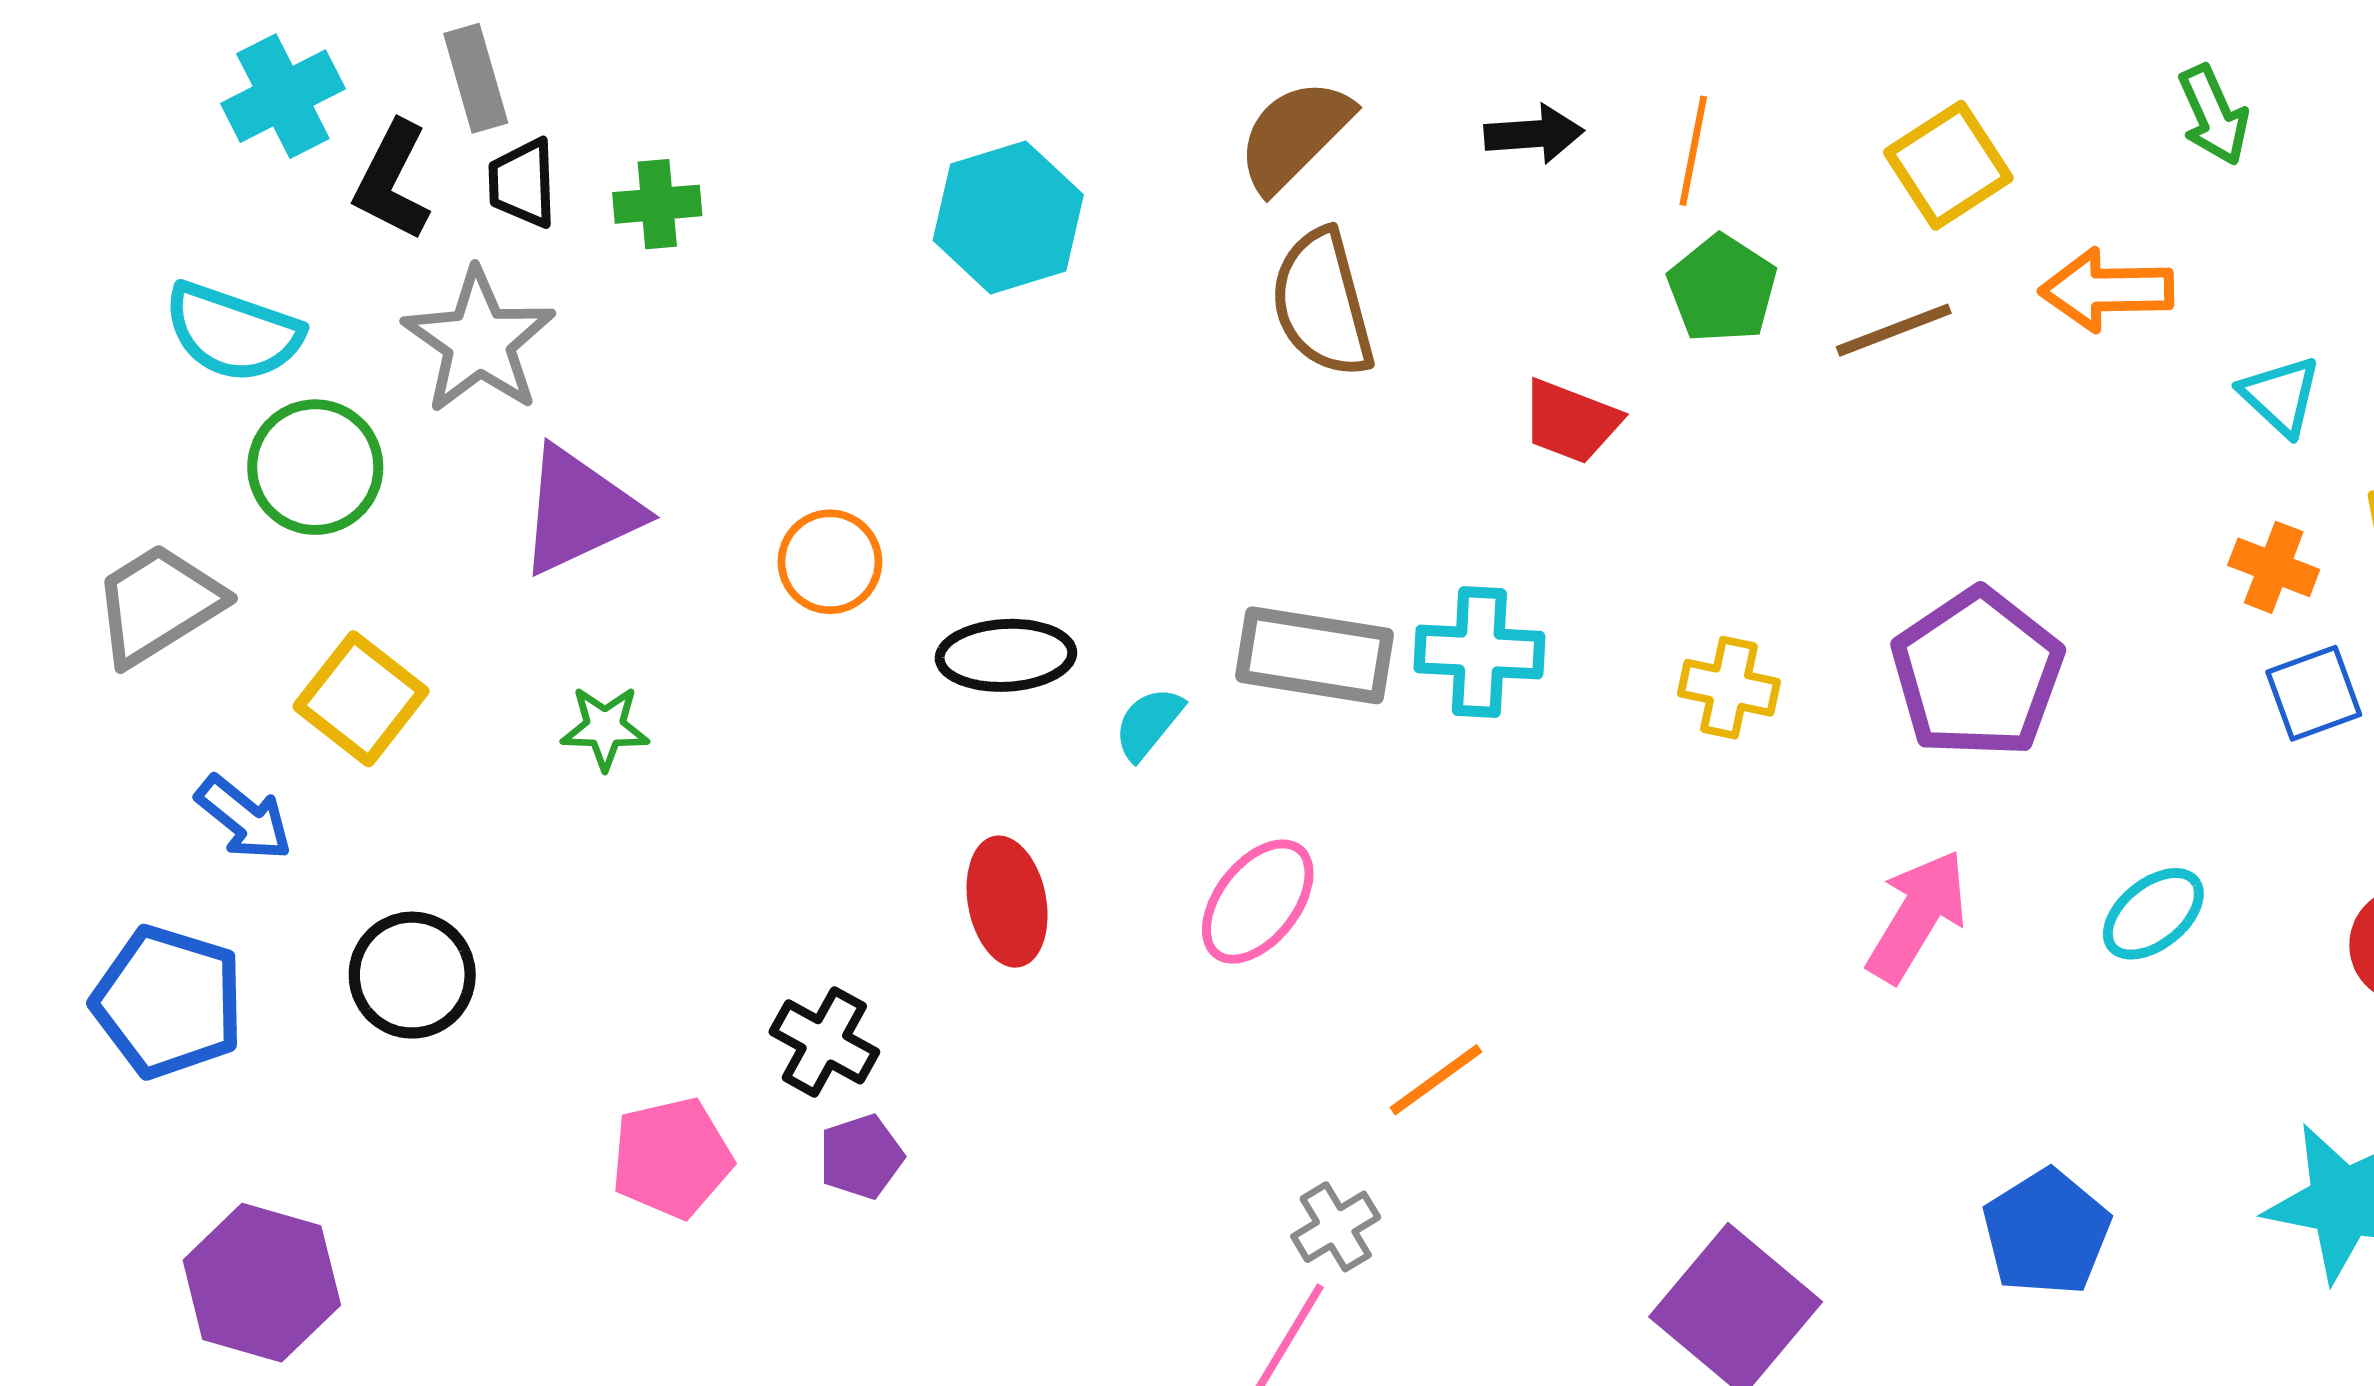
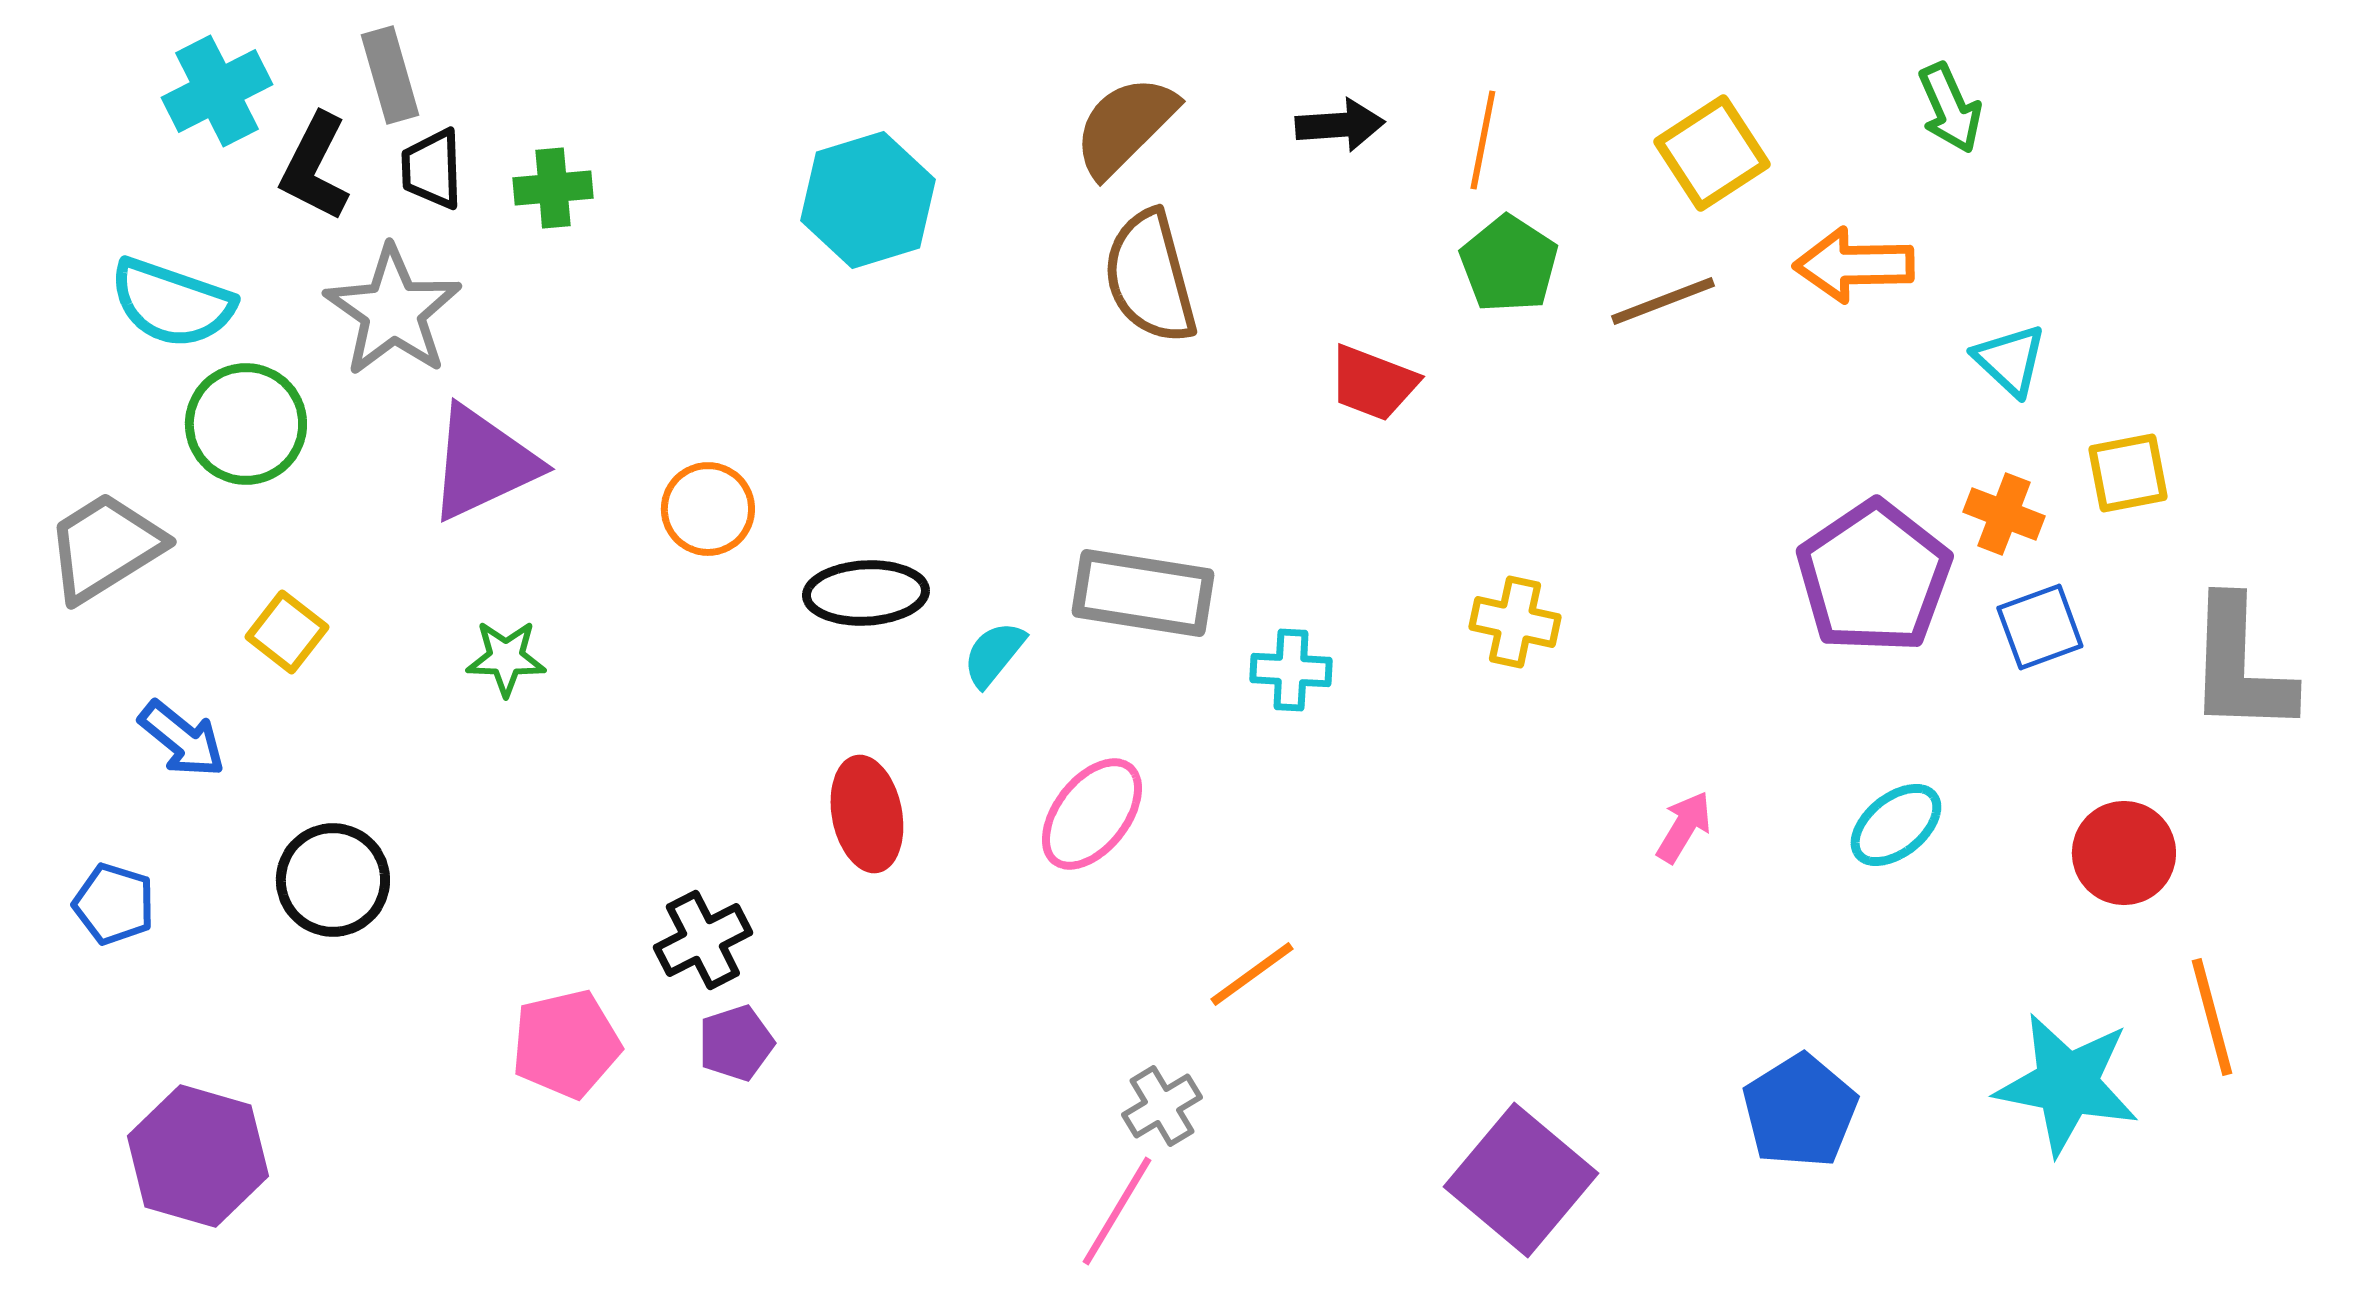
cyan cross: (1479, 652) -> (1291, 670), moved, size x0.7
purple pentagon: (1977, 673) -> (1874, 577), moved
yellow square: (361, 699) -> (287, 632), size x0.7
pink arrow: (1917, 916) -> (1684, 827), size x0.6
blue pentagon: (168, 1002) -> (114, 904), size x0.6
black cross: (824, 1042) -> (703, 940), turned 34

